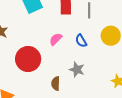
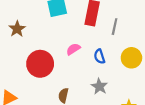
gray star: (77, 70) -> (99, 86), moved

